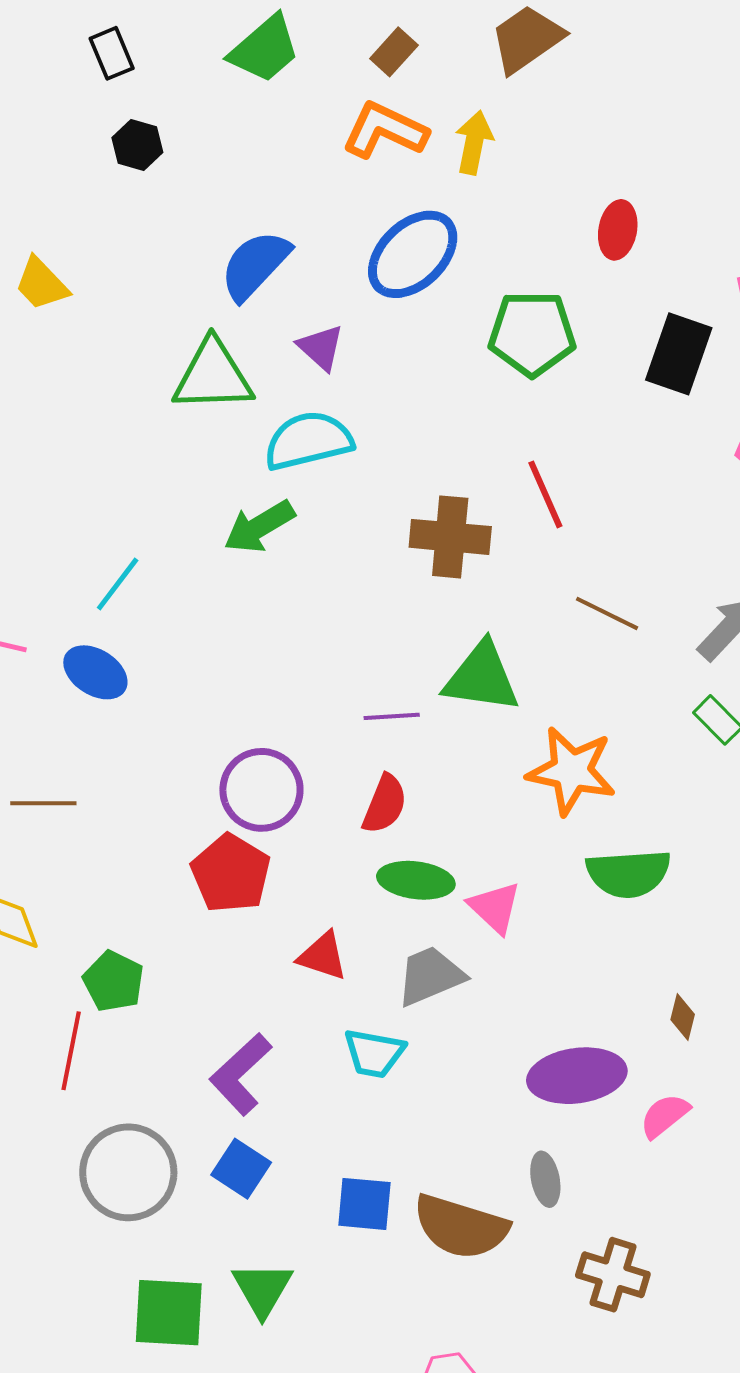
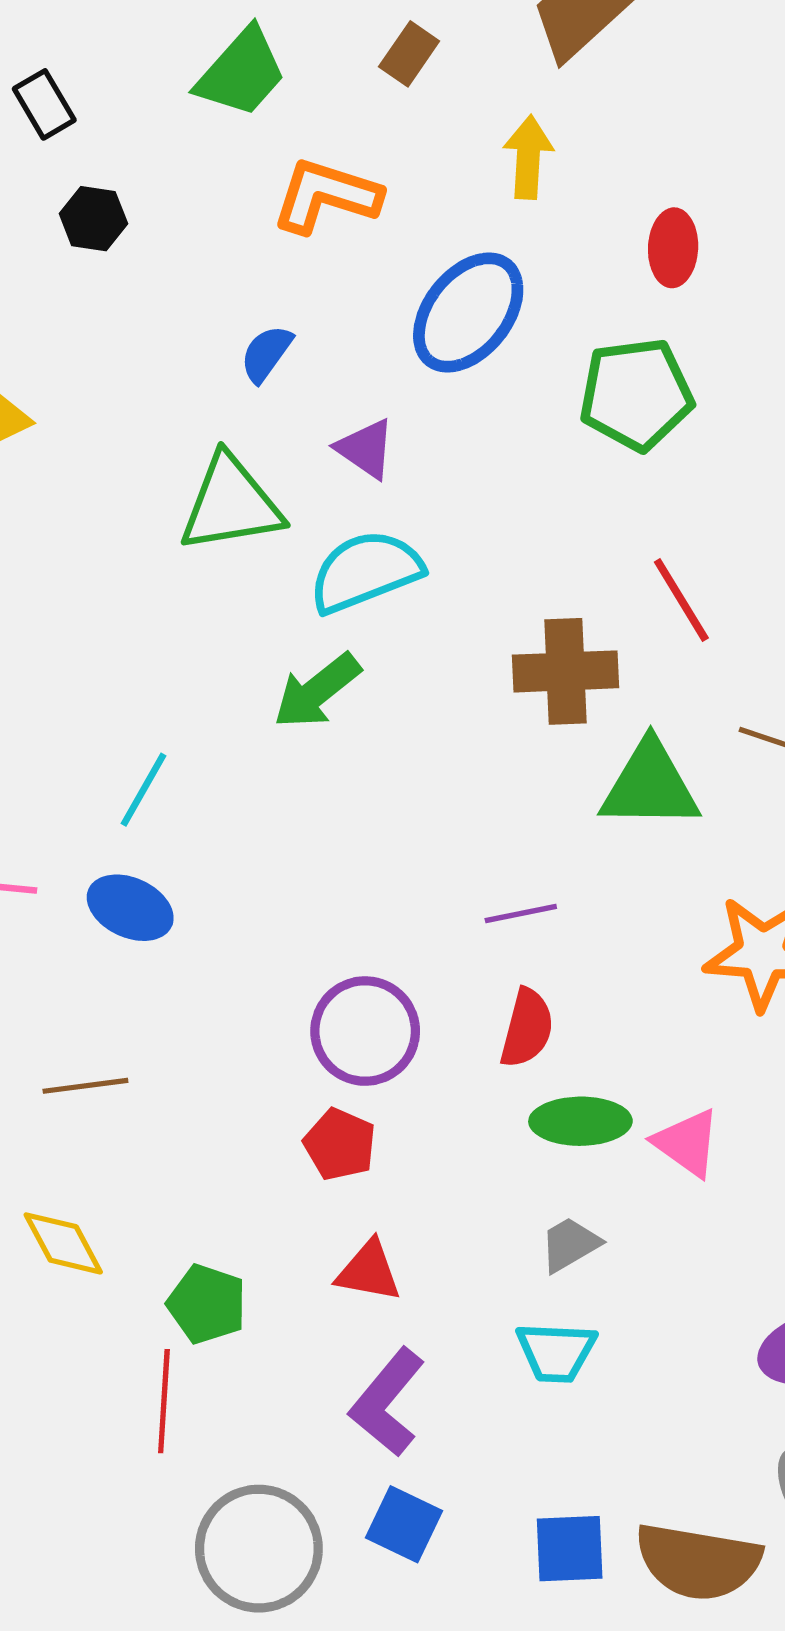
orange L-shape: (385, 130) -> (326, 196), moved
red ellipse: (618, 230) -> (673, 248), moved
blue semicircle: (255, 265) -> (266, 354), size x0.6
green triangle: (482, 677) -> (650, 785), moved
red pentagon: (231, 873) -> (340, 1144), size x0.7
red triangle: (323, 956) -> (369, 1271), moved
gray trapezoid: (430, 976) -> (570, 1244), moved, size x0.7

